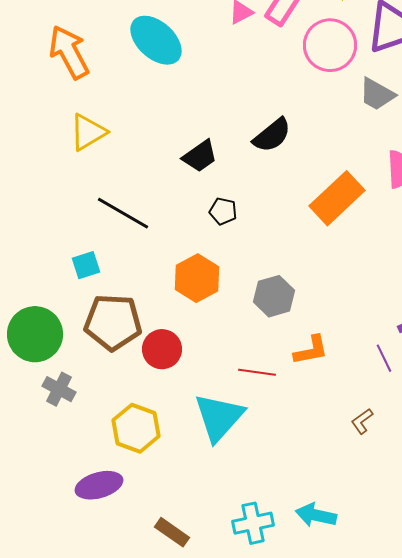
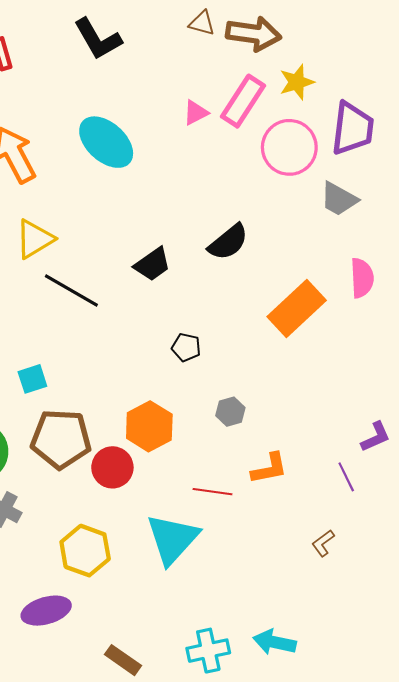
black pentagon: (223, 211) -> (186, 347), moved
black line: (123, 213) -> (71, 291), moved
orange hexagon: (197, 278) -> (149, 426), moved
gray hexagon: (274, 296) -> (230, 412), size x0.7

